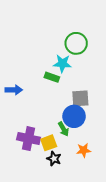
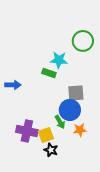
green circle: (76, 43) -> (83, 41), moved
orange star: (84, 150) -> (80, 130), moved

